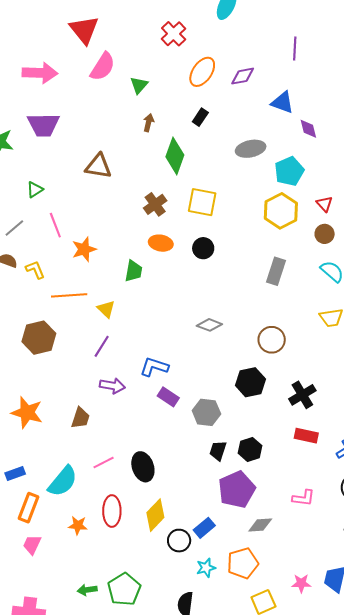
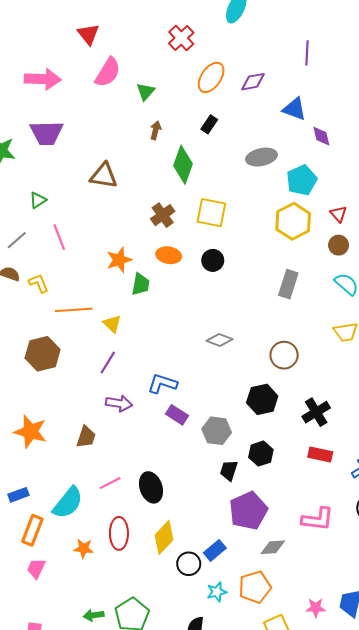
red triangle: (84, 30) -> (88, 34), size x0.7
orange star: (84, 249) -> (119, 260), moved
black hexagon: (250, 449) -> (261, 454), moved
pink L-shape: (303, 498) -> (318, 519), size x1.4

